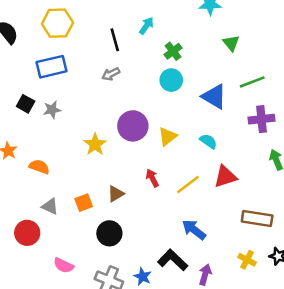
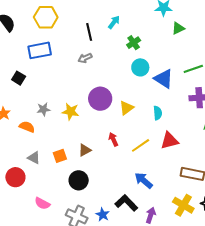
green triangle: (231, 43) -> (178, 28), moved, turned 40
cyan circle: (171, 80) -> (140, 67), moved
gray star: (52, 110) -> (43, 109), moved
cyan semicircle: (208, 141) -> (158, 113), turned 48
yellow star: (95, 144) -> (71, 112), turned -30
yellow cross: (247, 260) -> (183, 205), size x1.5

